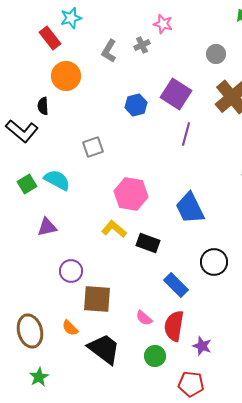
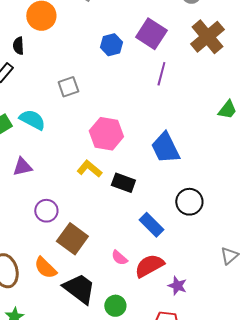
brown square: (97, 299) -> (72, 239), turned 32
red semicircle: (174, 326) -> (149, 266), turned 52
orange semicircle: (70, 328) -> (45, 268), size x1.4
green circle: (155, 356) -> (115, 306), moved

